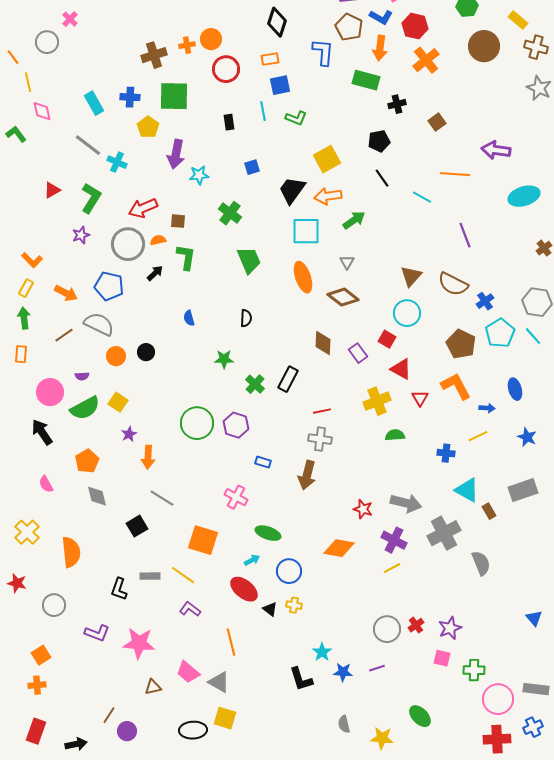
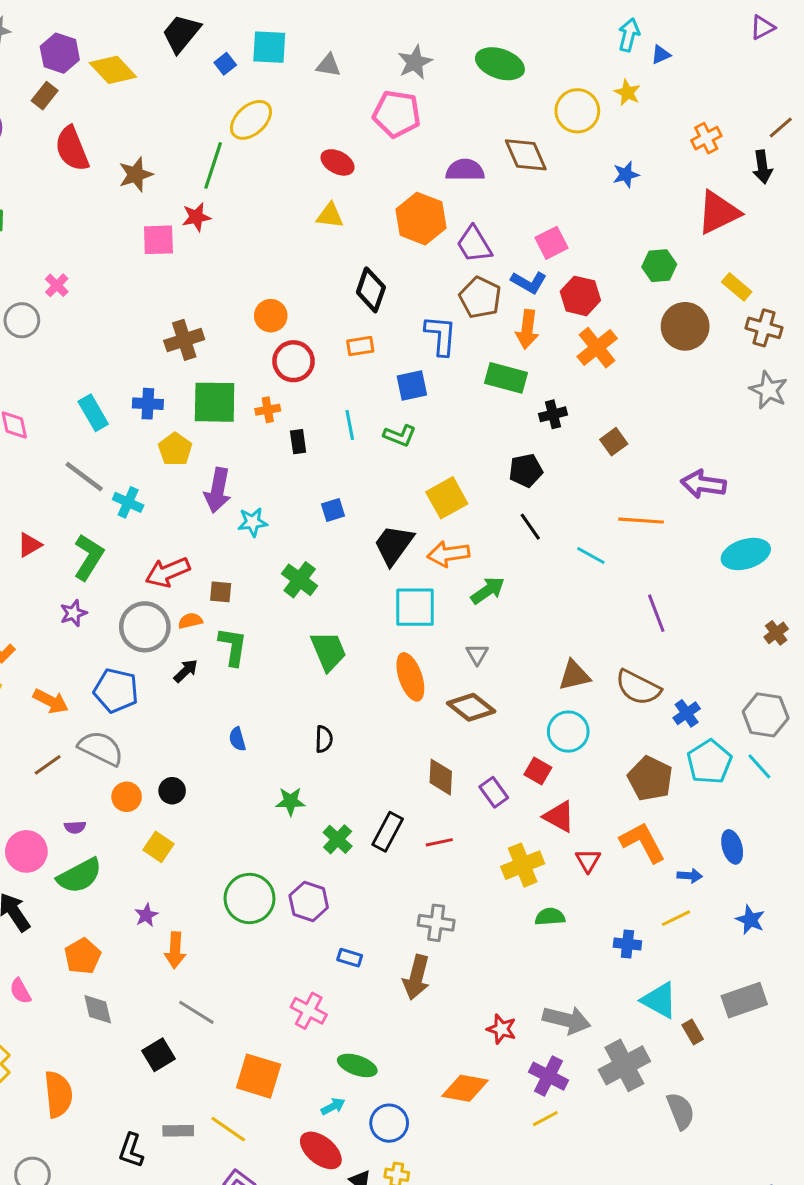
orange cross: (187, 45) -> (268, 410), moved
blue square: (280, 85) -> (412, 386), moved
brown triangle: (411, 276) -> (574, 675), turned 35
yellow square: (118, 402) -> (158, 847), moved
red line: (322, 411) -> (439, 842), moved

